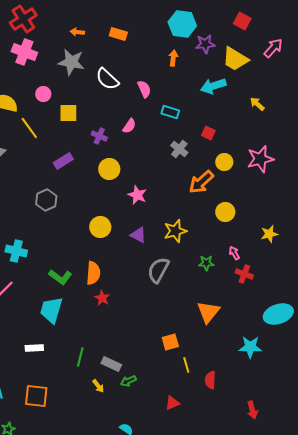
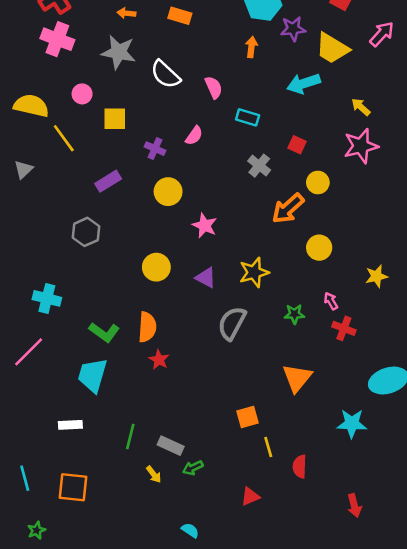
pink star: (260, 159) -> (361, 146), moved

